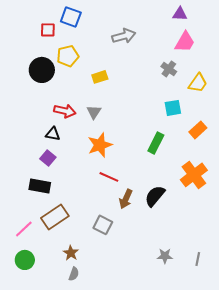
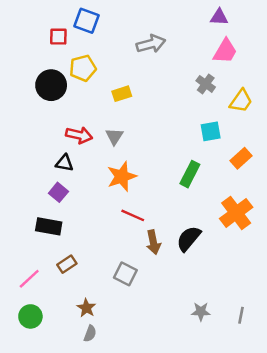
brown arrow: (126, 199) -> (153, 242), turned -36
brown rectangle: (55, 217) -> (67, 264), size x0.6

